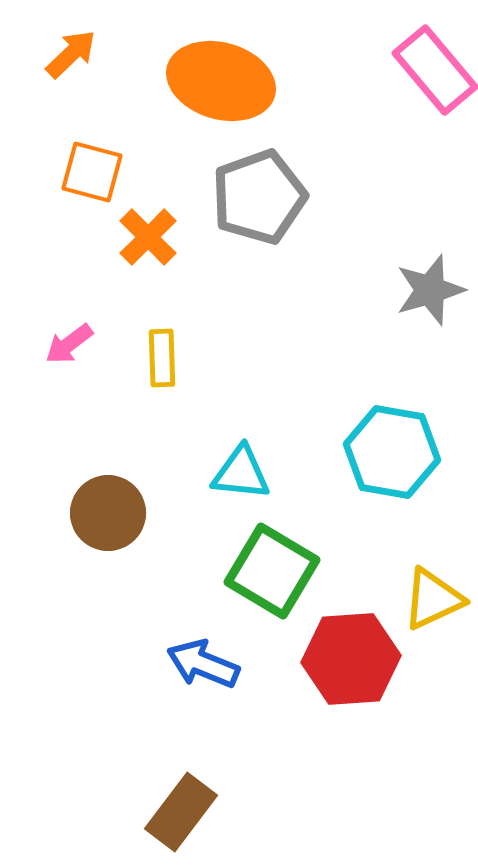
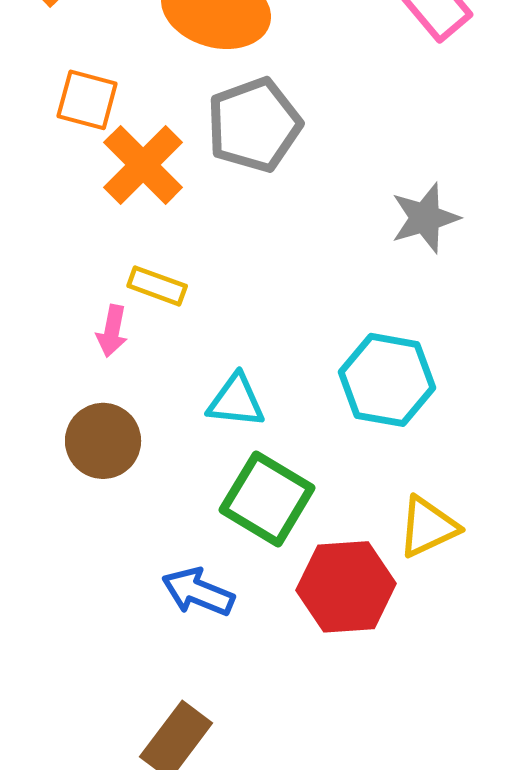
orange cross: (148, 237) -> (143, 165), size x1.4
pink arrow: (69, 344) -> (112, 331), moved, turned -42
yellow rectangle: (162, 358) -> (157, 286), turned -68

